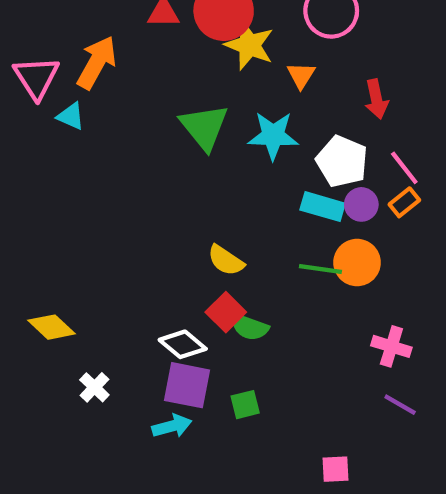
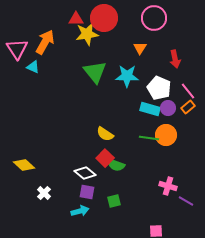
yellow star: (249, 45) -> (87, 34), moved, turned -30
pink cross: (391, 346) -> (168, 186), moved
purple square: (187, 385) -> (87, 192), size x0.7

